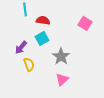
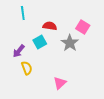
red semicircle: (43, 20) -> (50, 26), moved
gray star: (61, 56) -> (70, 43), moved

